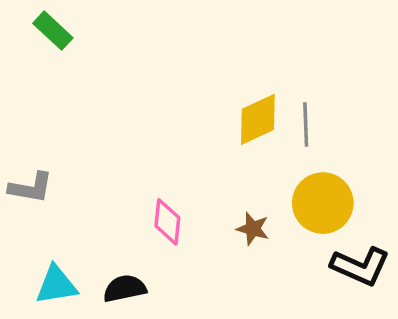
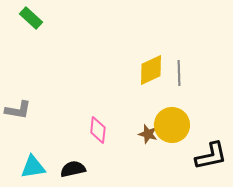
yellow circle: (323, 203) -> (172, 125), moved
black L-shape: (360, 266) -> (211, 156), turned -36

